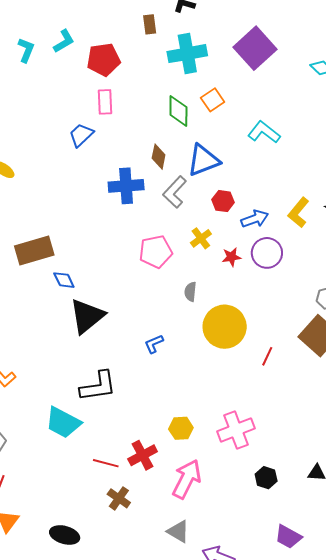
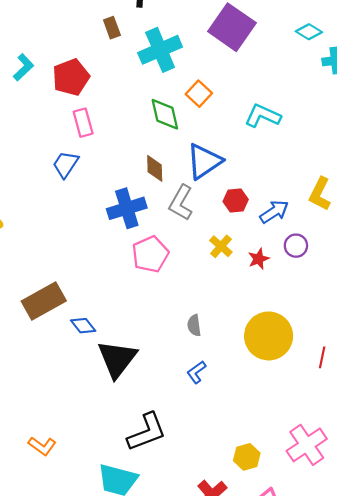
pink pentagon: (156, 252) -> (150, 254), moved
purple circle: (267, 253) -> (296, 246), size x0.7
gray semicircle: (190, 292) -> (194, 325), moved

